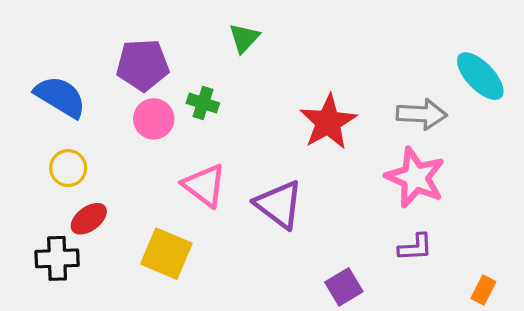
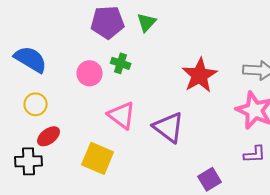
purple pentagon: (143, 65) -> (108, 22), moved

